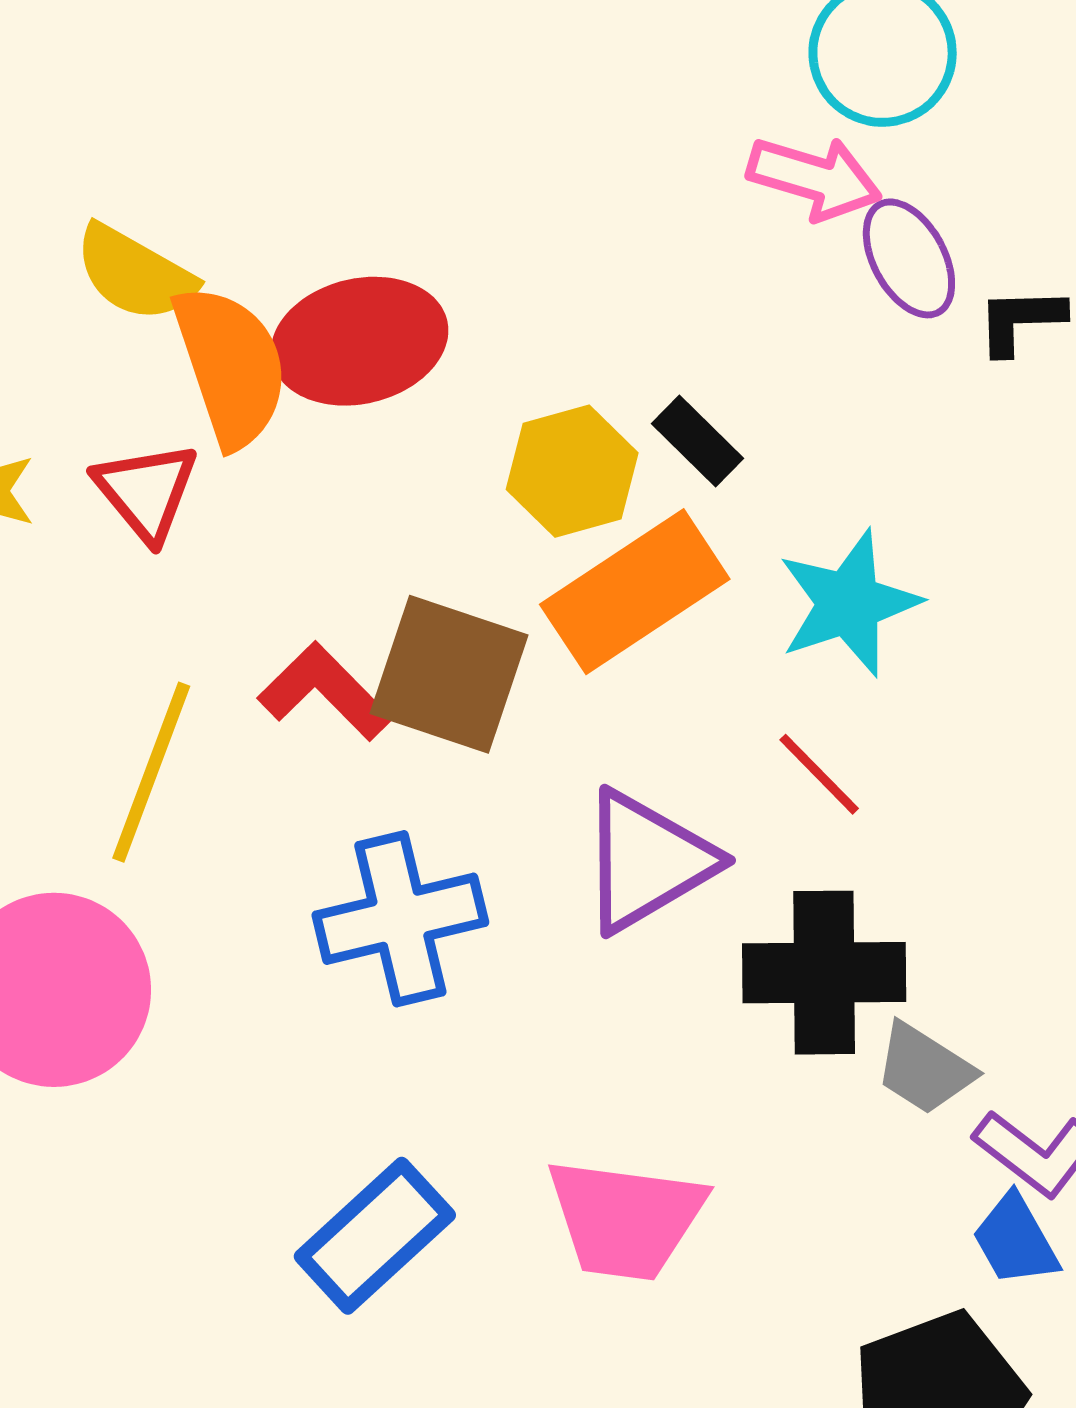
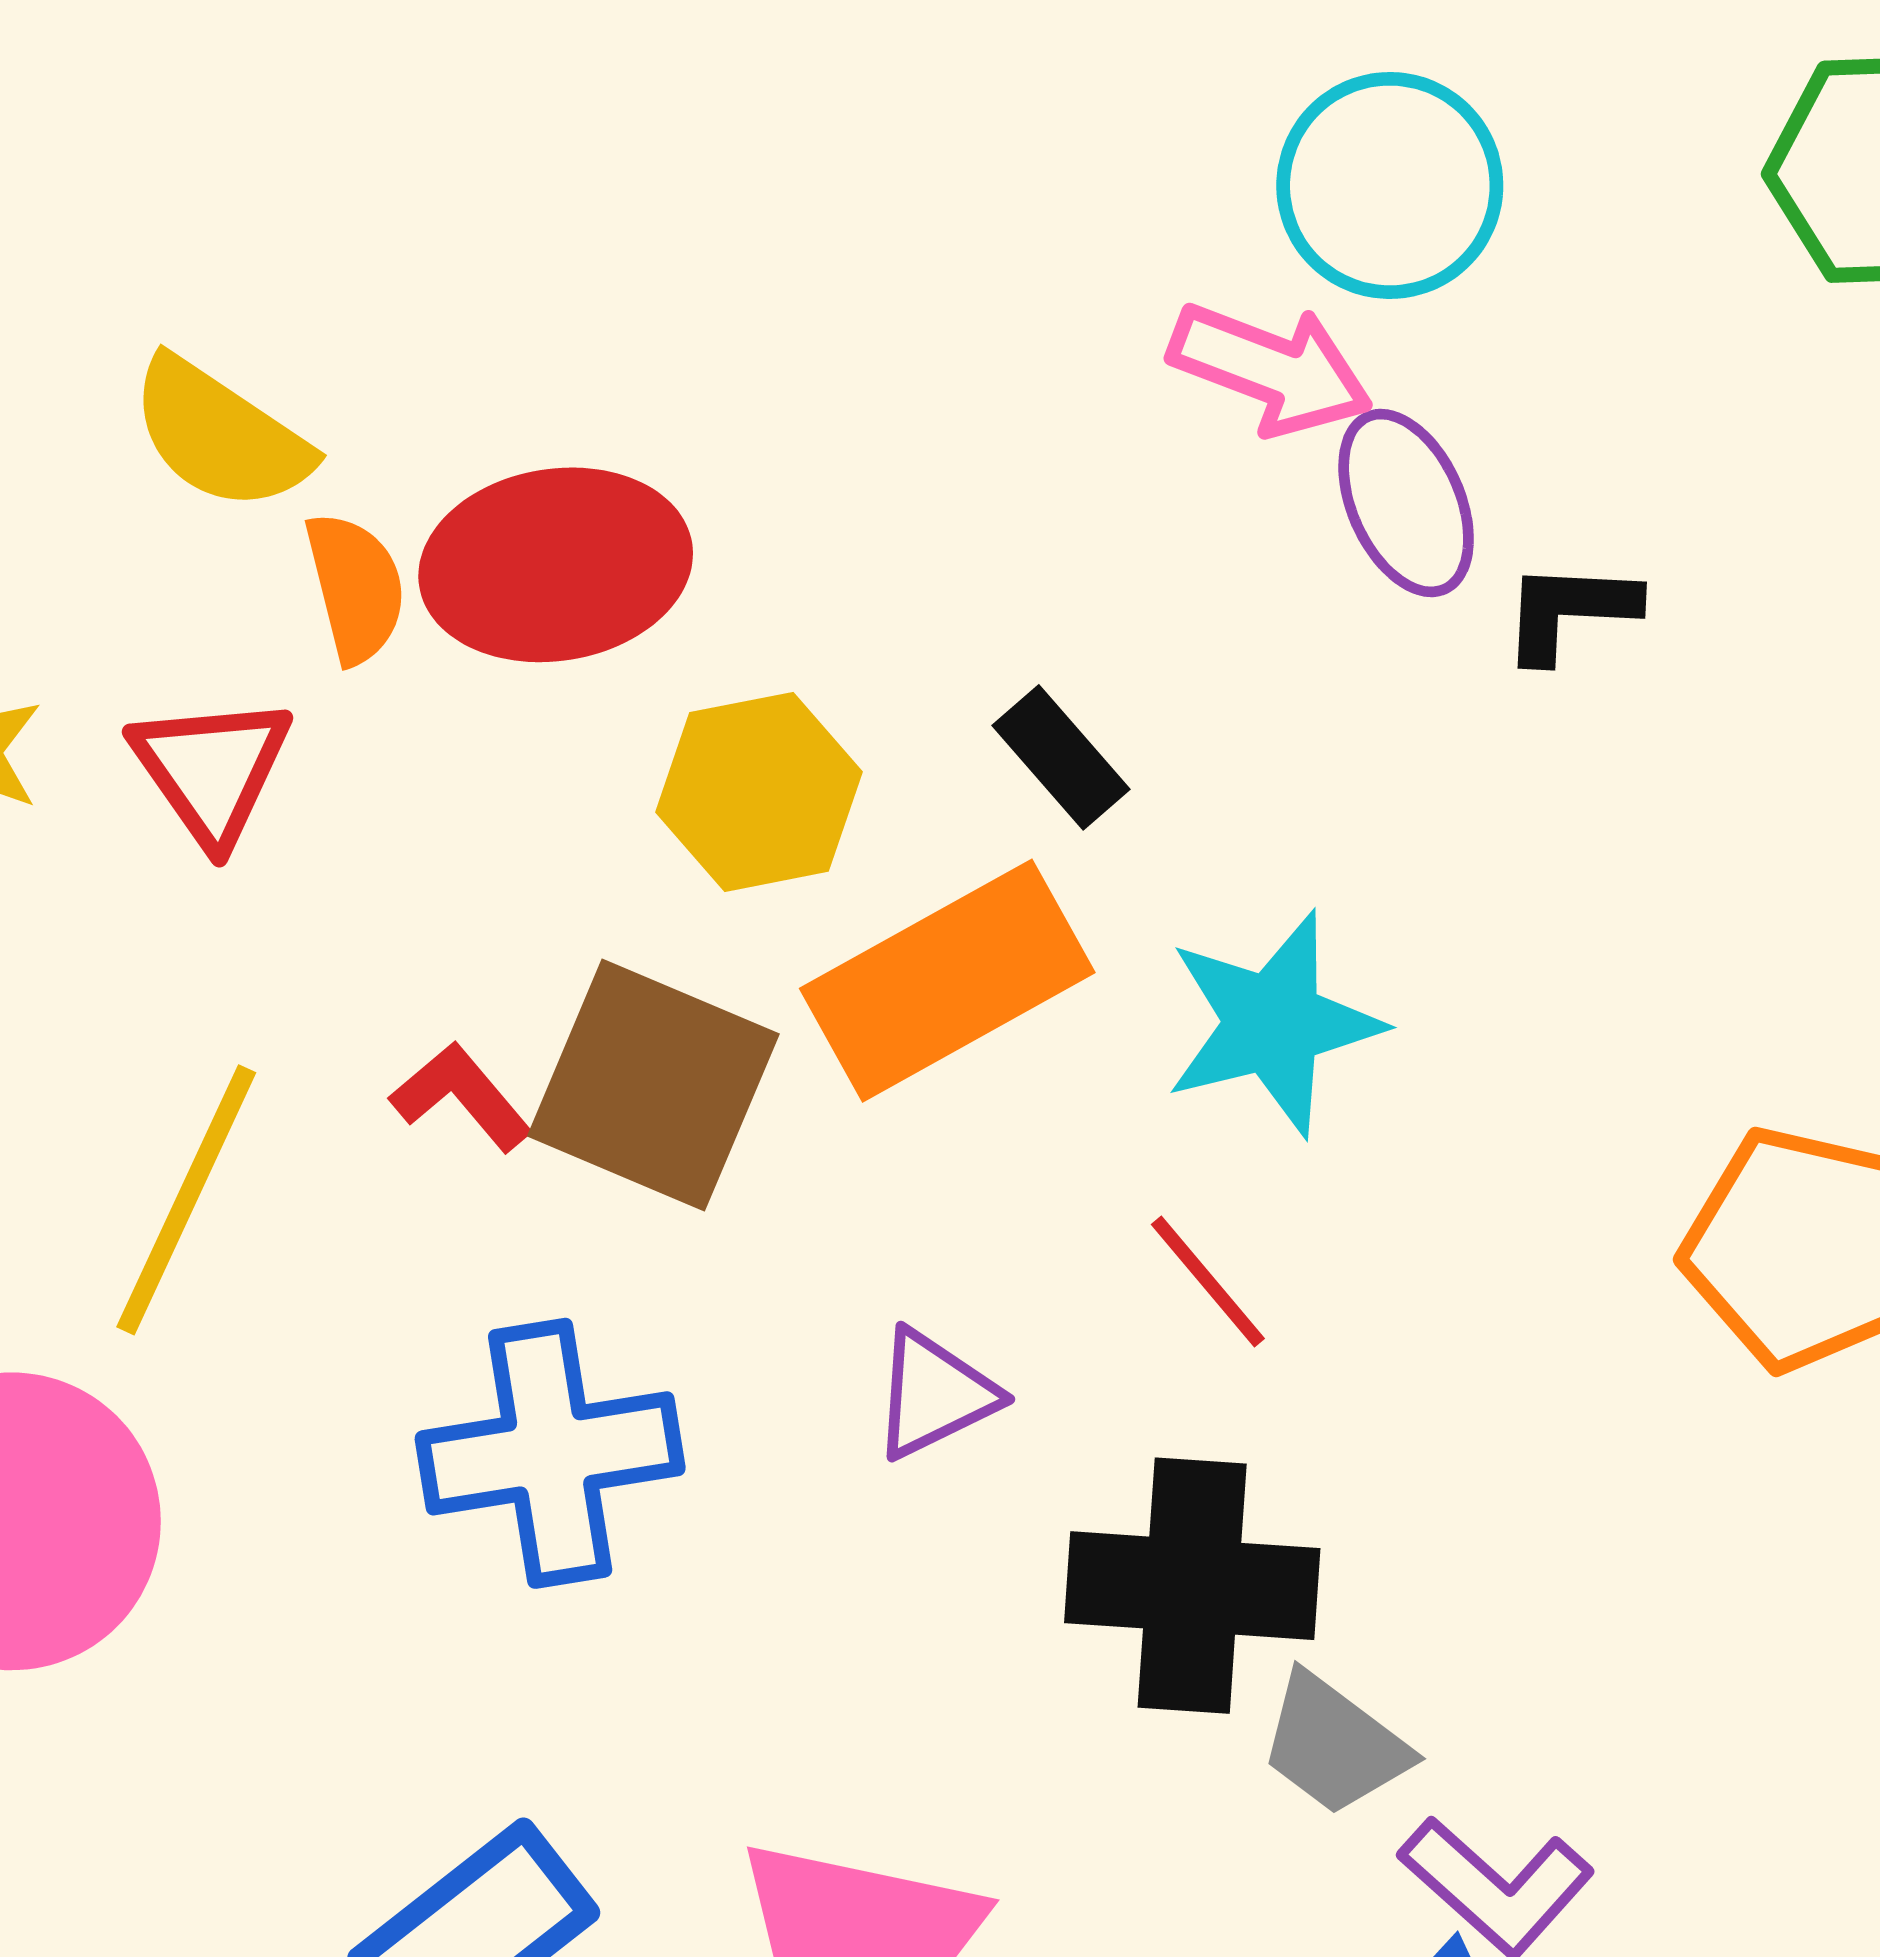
orange semicircle: (231, 366) -> (355, 588), size x0.6
yellow hexagon: (572, 471) -> (759, 792), moved
red L-shape: (325, 691) -> (461, 1097), size x0.7
purple triangle: (647, 861) -> (934, 1394), size x0.6

